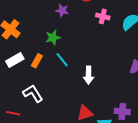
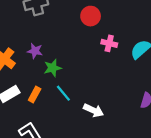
purple star: (62, 10) -> (35, 51), moved
white arrow: (89, 75) -> (94, 110), turned -66

